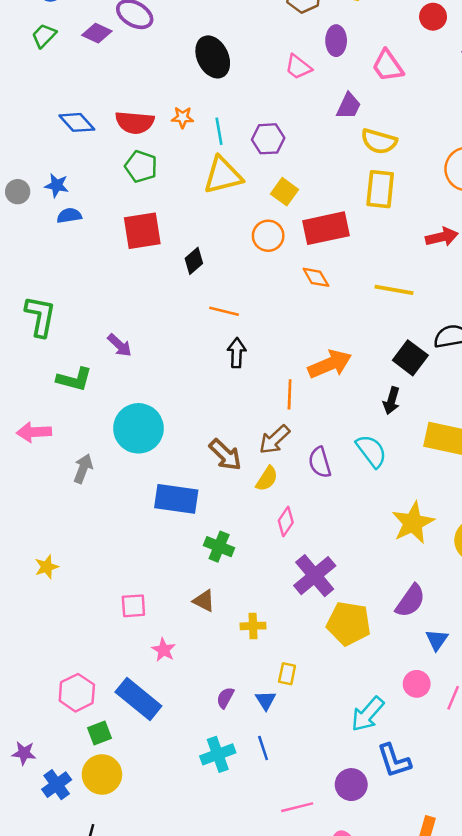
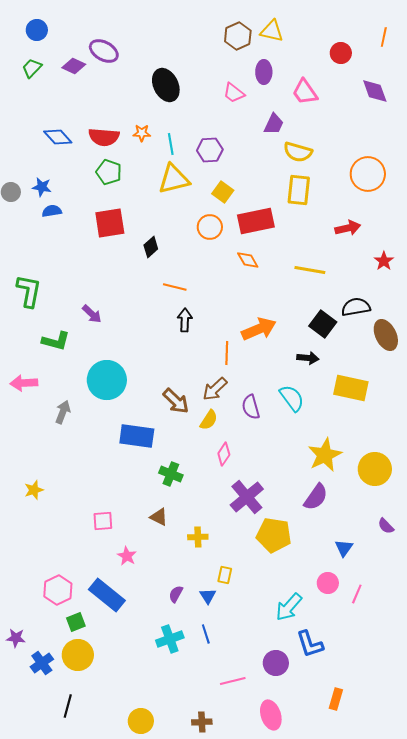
black arrow: (391, 401) -> (308, 358), turned -100
purple semicircle: (410, 601) -> (316, 497), moved

